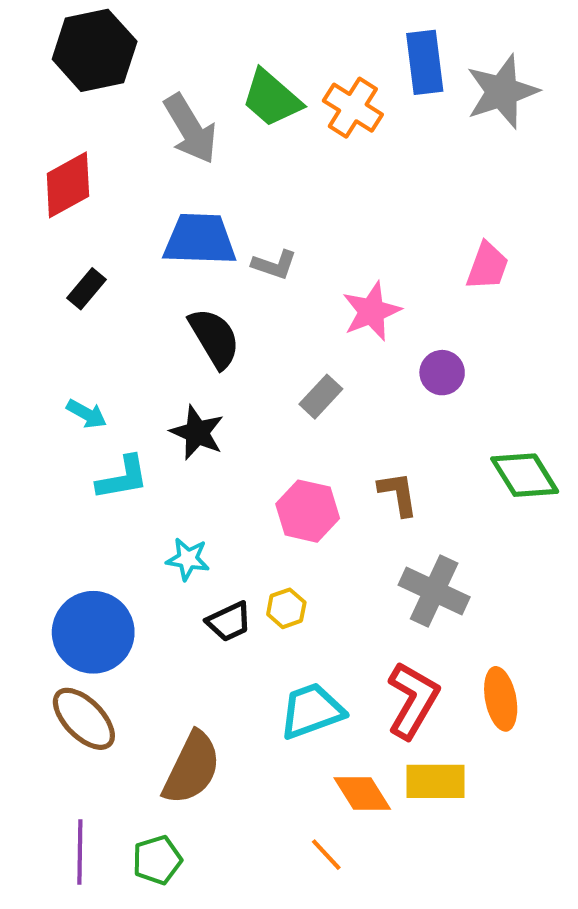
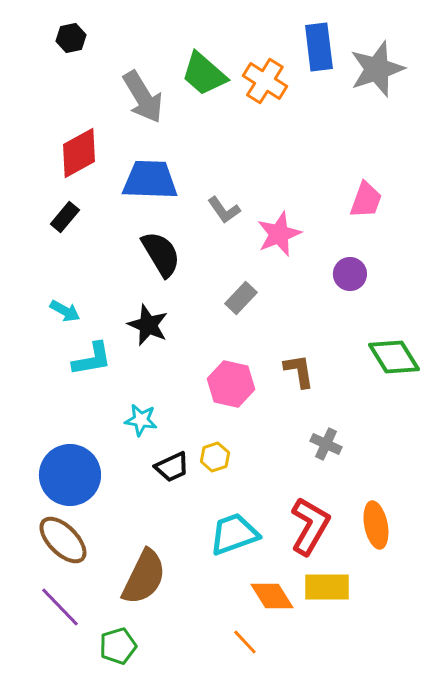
black hexagon: (95, 50) -> (71, 38), size x0.5
red diamond: (68, 185) -> (79, 153), moved
gray L-shape: (274, 265) -> (224, 210), moved, turned 36
purple circle: (442, 373) -> (350, 274), moved
gray cross: (434, 591) -> (326, 444), size x0.6
purple line: (80, 852) -> (60, 607), moved, turned -45

